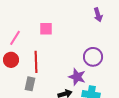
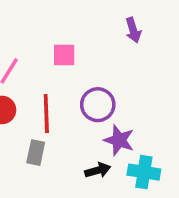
purple arrow: (98, 15) -> (133, 30), moved
purple circle: (93, 57) -> (98, 105), moved

